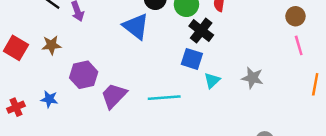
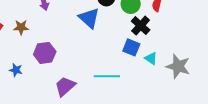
gray star: (252, 78) -> (178, 66), size x1.4
cyan triangle: (212, 80) -> (151, 58), moved, turned -48
purple trapezoid: (114, 96) -> (65, 86), moved

